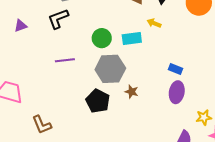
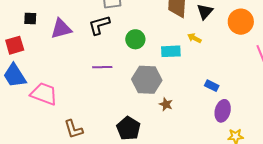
purple triangle: (20, 26) -> (61, 29), size x1.6
green circle: (102, 38) -> (135, 39), moved
purple ellipse: (177, 92) -> (223, 111), moved
black pentagon: (98, 101) -> (128, 128), moved

